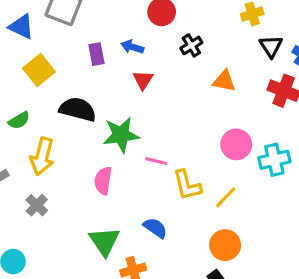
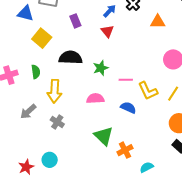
blue arrow: (132, 47) -> (110, 11), moved, turned 128
green semicircle: (19, 120) -> (36, 72), turned -56
green star: (121, 135) -> (101, 68), size x0.7
pink semicircle: (103, 181) -> (95, 99), turned 90
blue semicircle: (155, 228) -> (128, 108), moved

